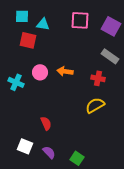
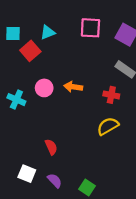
cyan square: (22, 16) -> (13, 34), moved
cyan triangle: (43, 24) -> (48, 32), turned -32
red square: (28, 40) -> (30, 51), turned 36

